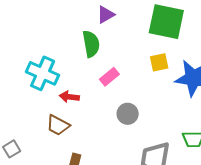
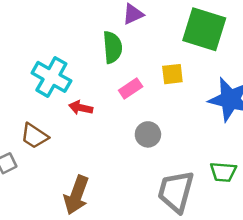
yellow square: (159, 62) -> (172, 74), moved
brown trapezoid: (58, 125) -> (34, 136), moved

